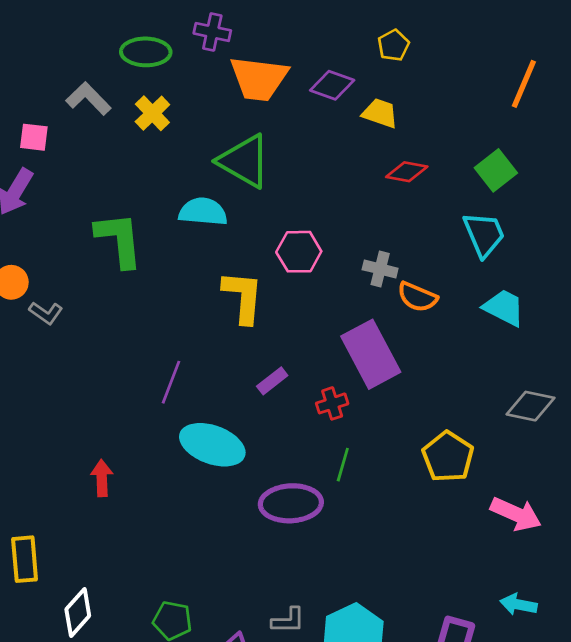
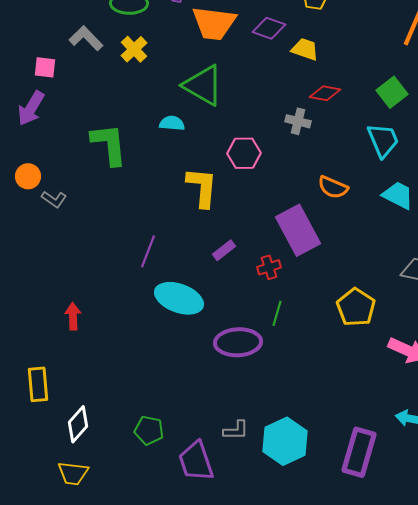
cyan semicircle: (203, 212) -> (172, 123), size x0.7
gray cross: (380, 269) -> (298, 121), moved
red arrow: (102, 478) -> (73, 316), moved

